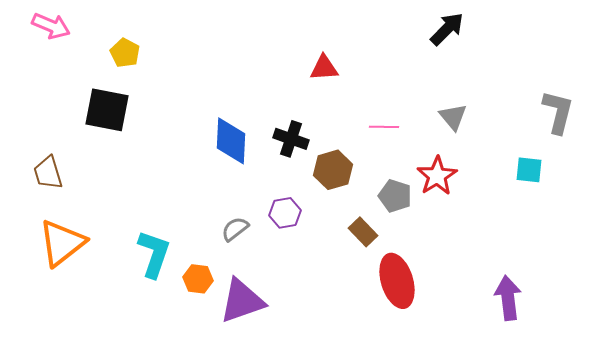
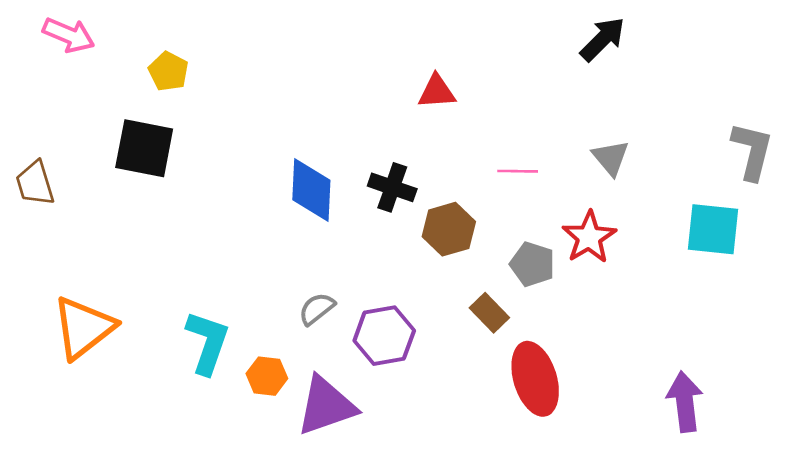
cyan square: (529, 170) -> (713, 229), size x1.5
brown trapezoid: (48, 173) -> (35, 183), moved
purple hexagon: (285, 213) -> (384, 336), moved, size x1.4

